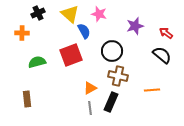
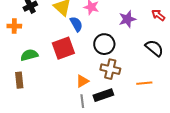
red arrow: (166, 33) -> (158, 15), moved
brown rectangle: (27, 99) -> (19, 80), moved
black rectangle: (111, 102) -> (103, 95), turned 48

